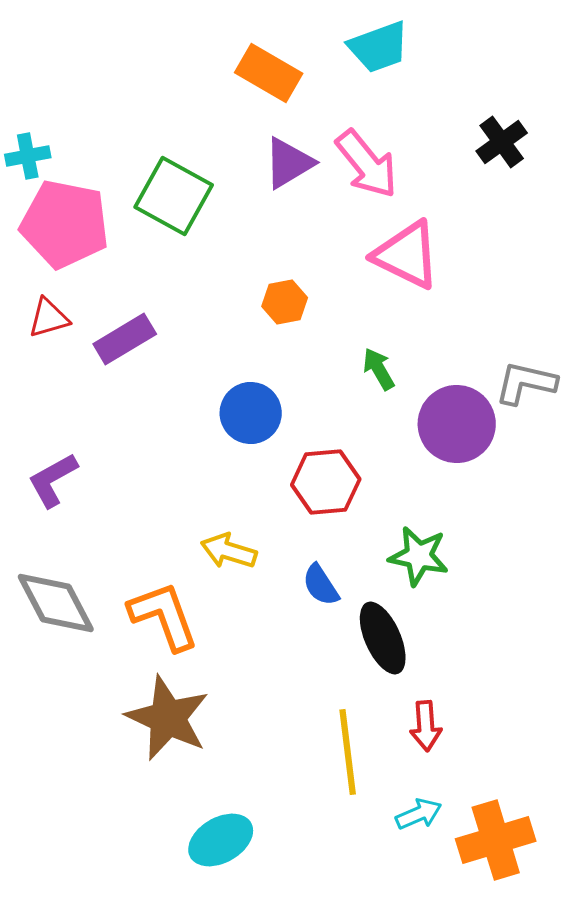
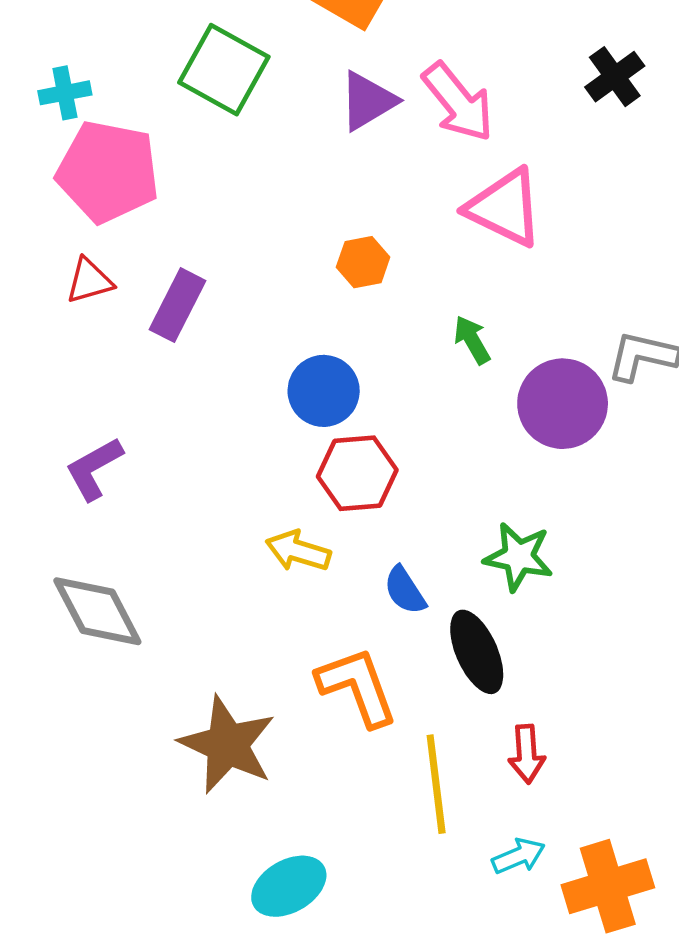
green square: (174, 196) -> (224, 70), moved
purple rectangle: (125, 339) -> (177, 305), turned -32
red hexagon: (326, 482) -> (357, 473), moved
orange L-shape: (164, 616) -> (357, 687), moved

